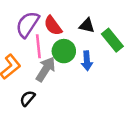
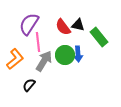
red semicircle: (53, 26) -> (63, 27), moved
green circle: (64, 51) -> (65, 55), moved

